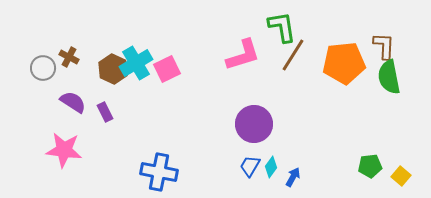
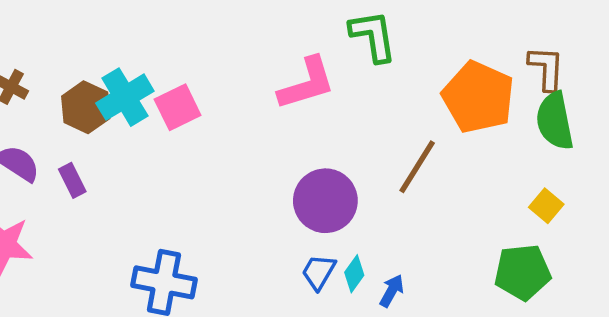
brown line: (293, 55) -> (417, 167), moved
orange pentagon: (344, 63) -> (478, 97), turned 30
green pentagon: (370, 166) -> (522, 272), size x1.4
yellow square: (401, 176) -> (546, 206), moved

